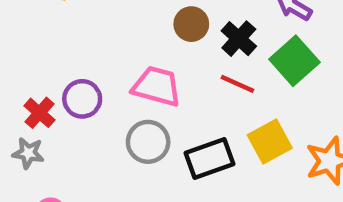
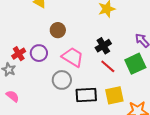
brown circle: (191, 24) -> (58, 30), moved
black cross: (239, 39) -> (103, 46), moved

